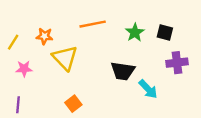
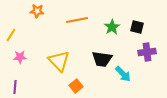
orange star: (44, 36) -> (37, 11), moved
yellow triangle: (65, 58) -> (59, 61), moved
orange square: (73, 104) -> (76, 86), moved

